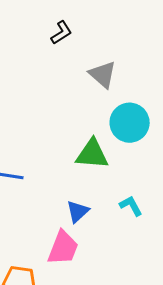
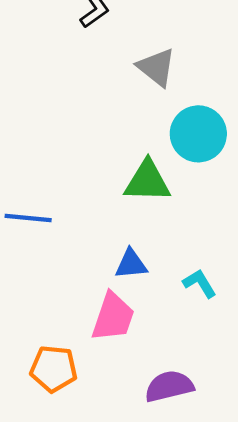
cyan L-shape: (131, 206) -> (200, 283), moved
blue triangle: (78, 211) -> (131, 264), turned 40

